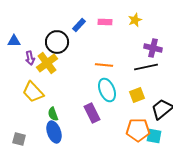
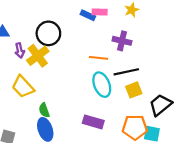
blue rectangle: (79, 25) -> (88, 15), moved, turned 72
purple cross: (153, 48) -> (122, 41), moved
black line: (146, 67) -> (126, 72), moved
purple rectangle: (92, 113) -> (93, 122), moved, turned -48

